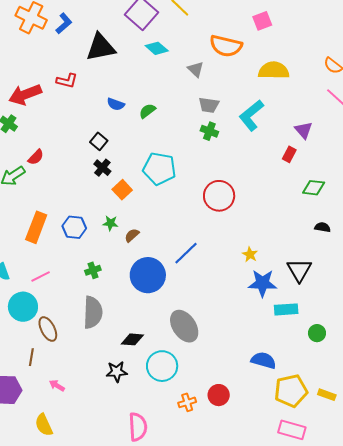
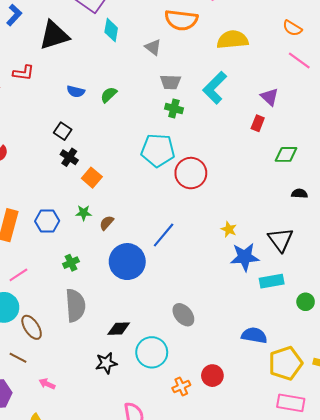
cyan diamond: (157, 48) -> (111, 30), turned 65
cyan pentagon: (159, 169) -> (158, 150), moved
gray ellipse: (184, 326) -> (183, 315), moved, size x0.7
brown line: (31, 357) -> (18, 358), turned -66

